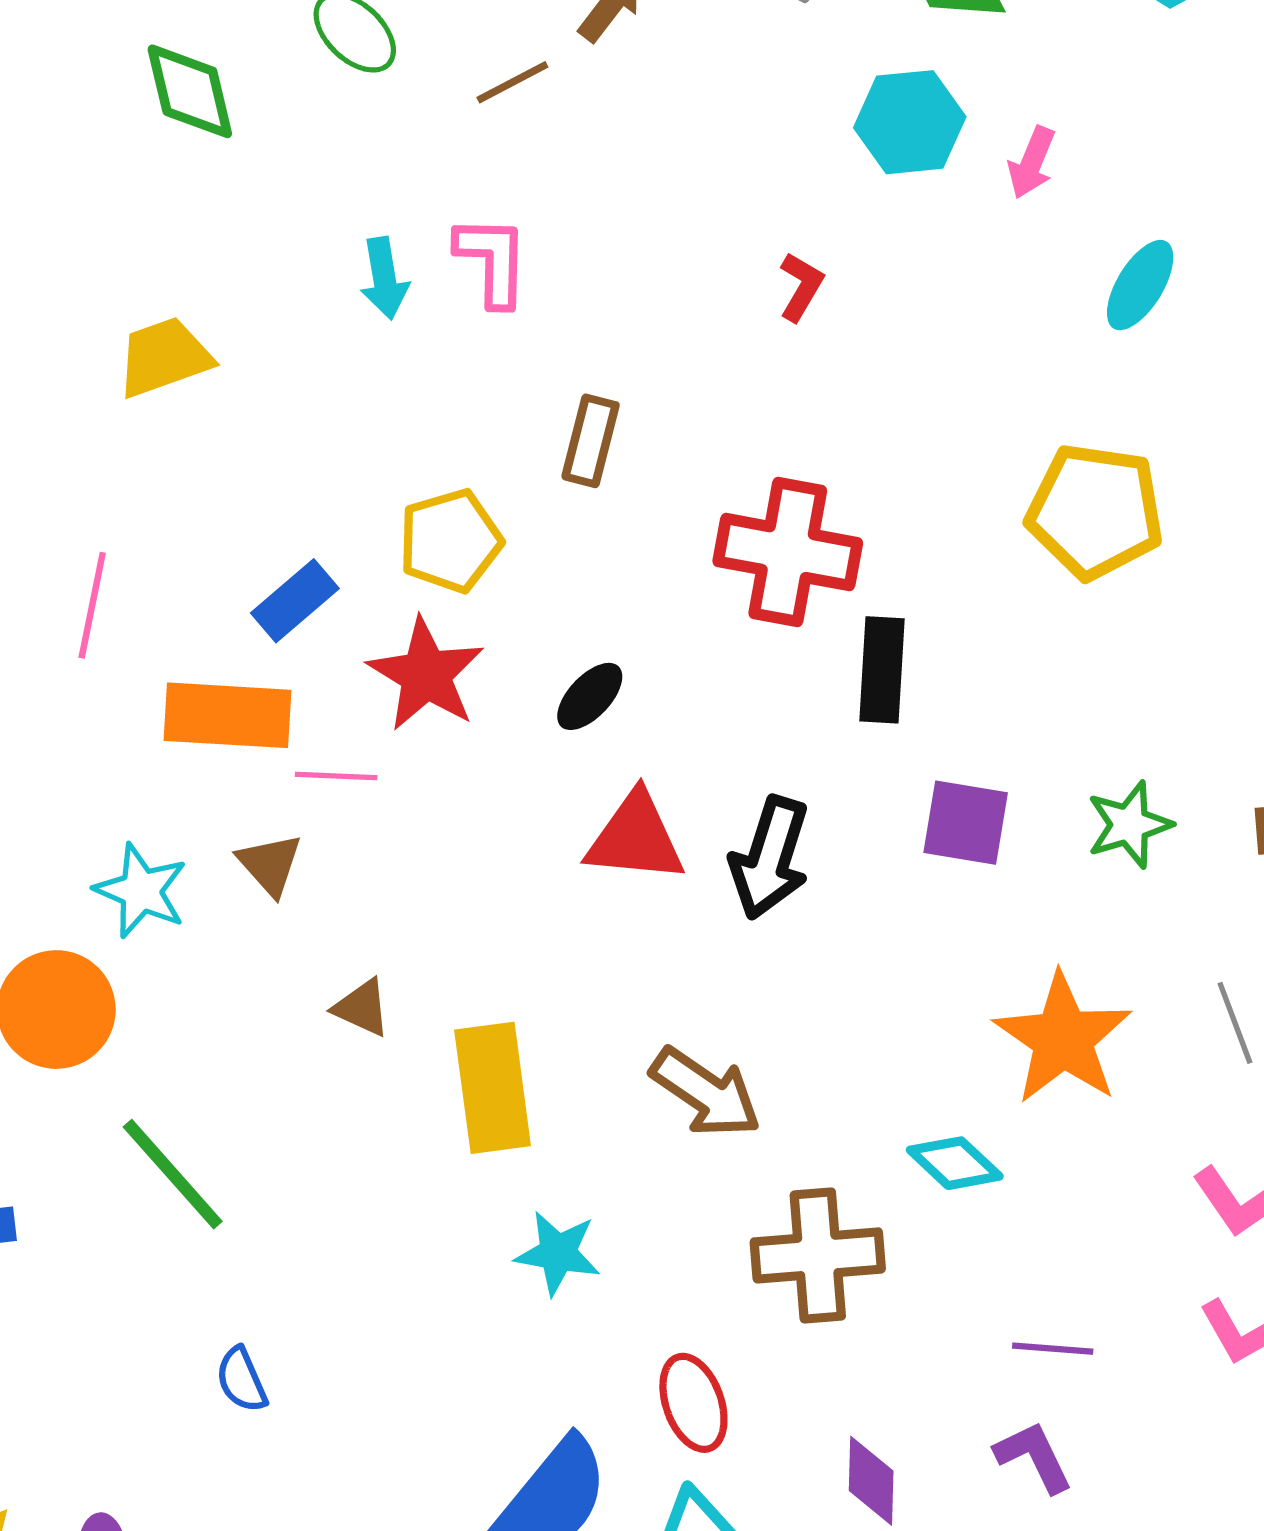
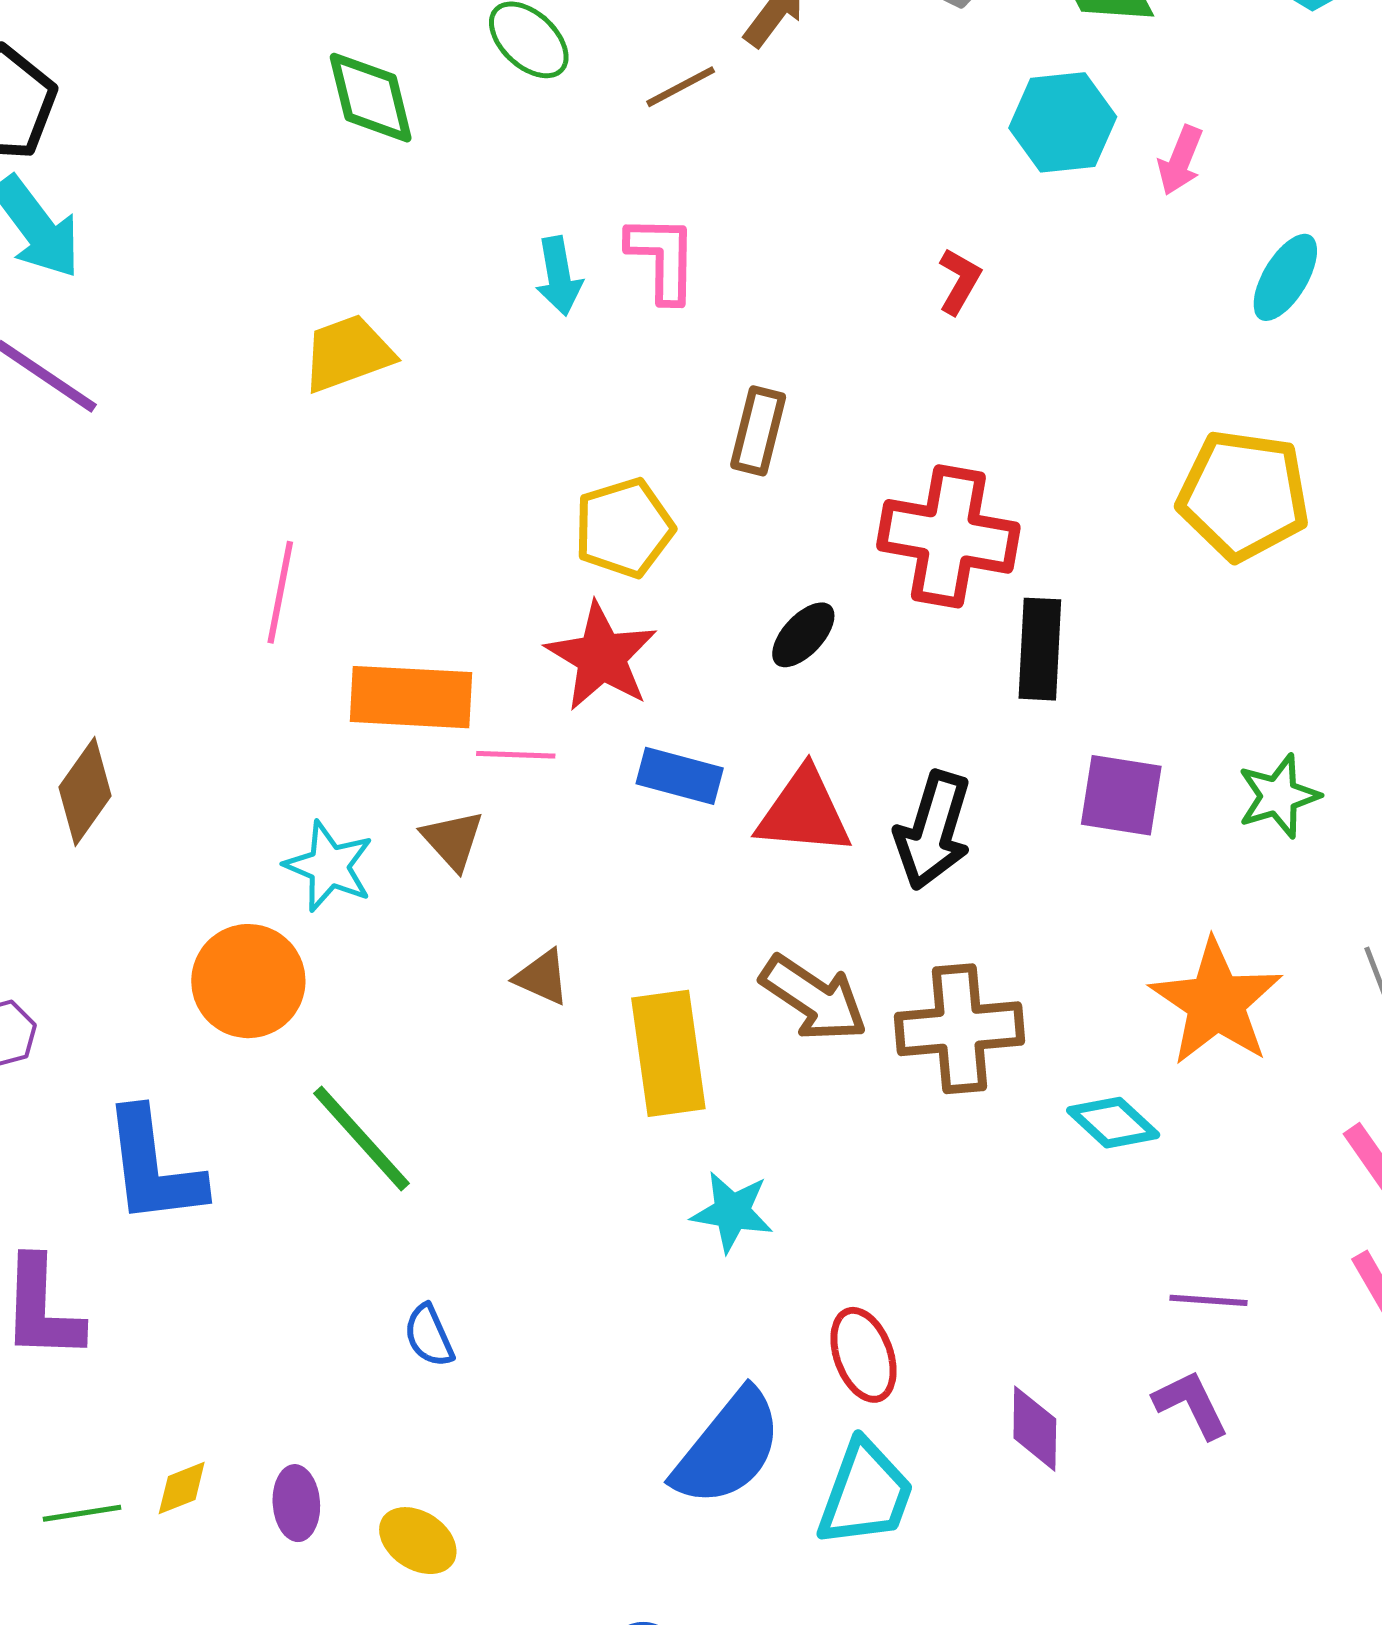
blue rectangle: (295, 601) -> (680, 776), moved, turned 56
black ellipse: (590, 696) -> (803, 635), moved
brown arrow: (706, 1092) -> (814, 998), moved
brown cross: (818, 1255) -> (959, 1029), moved

